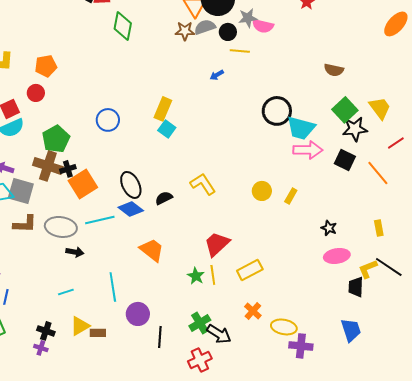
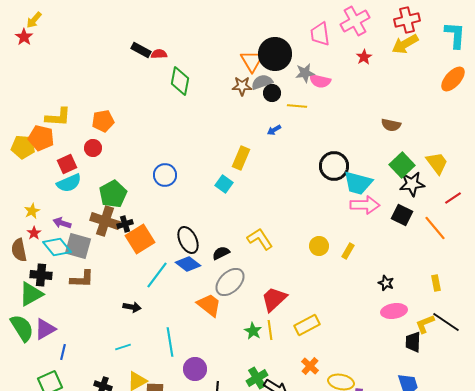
black circle: (228, 32) -> (272, 93), moved
yellow rectangle: (163, 109) -> (241, 158), moved
cyan line: (100, 220) -> (157, 275), turned -40
gray ellipse: (61, 227) -> (230, 282), moved, turned -52

